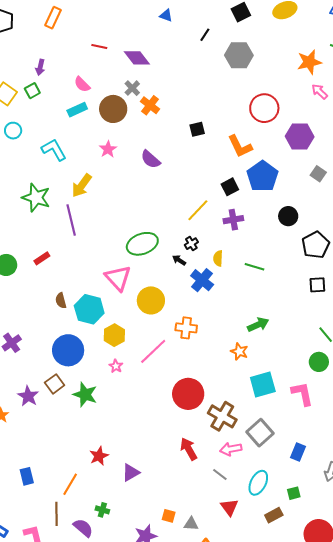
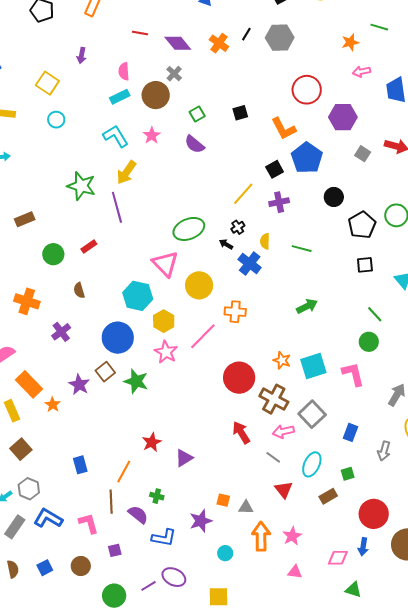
black line: (205, 35) -> (246, 34), moved
orange star: (309, 62) -> (350, 42), size x0.7
pink semicircle: (82, 84) -> (124, 71), turned 42
green square: (32, 91) -> (197, 114), moved
pink arrow: (320, 92) -> (361, 72), turned -54
orange cross: (150, 105) -> (219, 43), moved
cyan L-shape: (54, 150) -> (116, 136), moved
brown semicircle: (61, 301) -> (79, 290), moved
orange star: (239, 352) -> (282, 360), moved
pink star: (116, 366) -> (166, 352), size x1.6

